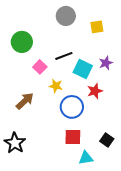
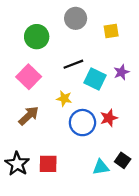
green circle: (22, 42) -> (37, 37), moved
pink square: (40, 67) -> (29, 77), moved, size x1.5
red star: (95, 91) -> (109, 118), moved
red square: (73, 137) -> (48, 164), moved
cyan triangle: (86, 158) -> (101, 167), moved

